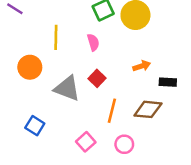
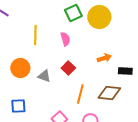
orange circle: (30, 67) -> (20, 68), moved
gray triangle: (67, 88) -> (44, 76), size x0.6
blue square: (35, 126) -> (18, 106), turned -35

